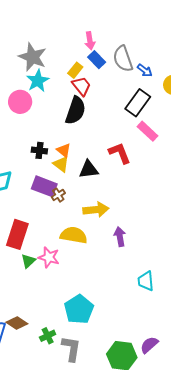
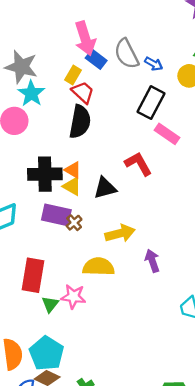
pink arrow: (90, 41) -> (85, 38), size x1.6
black cross: (39, 150) -> (45, 174), size x1.8
cyan pentagon: (79, 309) -> (47, 353), moved

